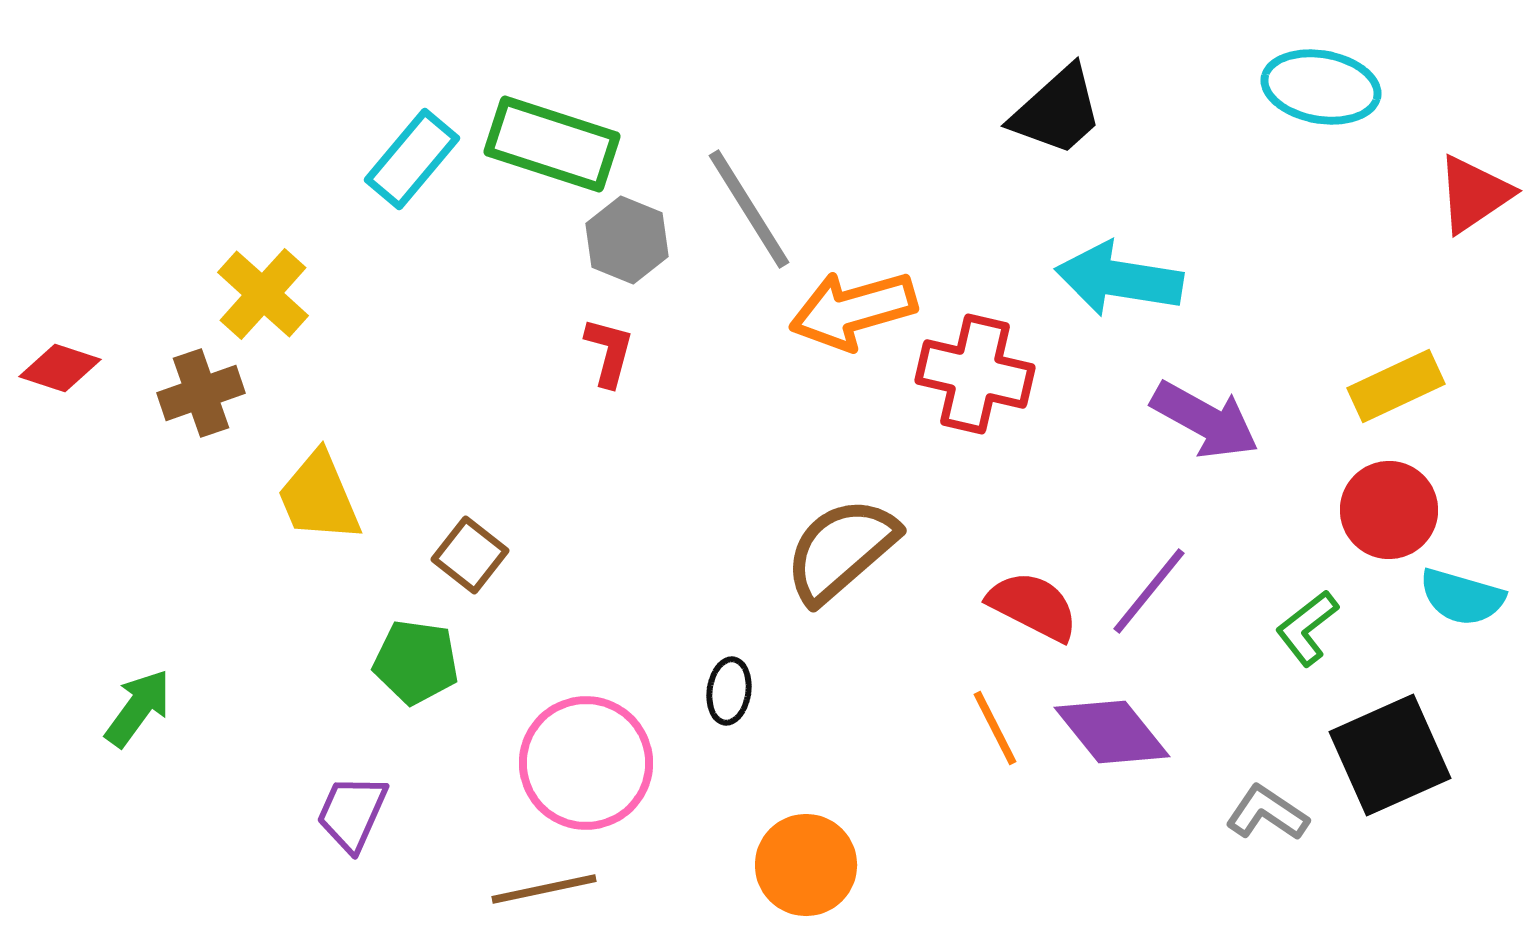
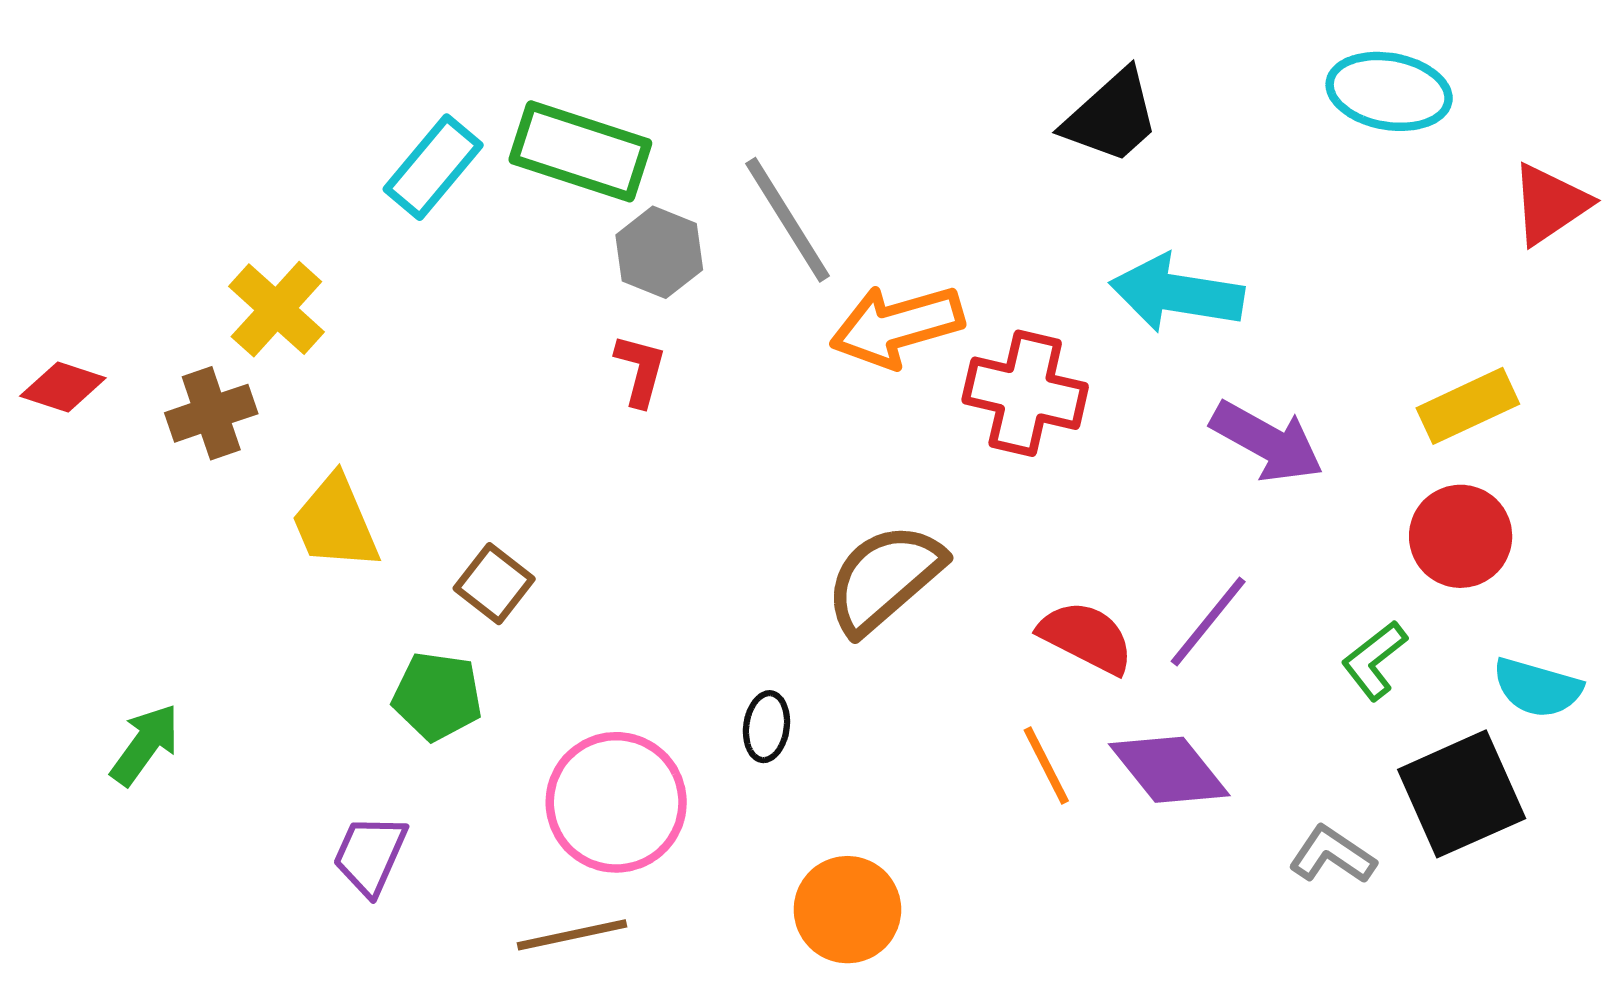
cyan semicircle: (1462, 597) -> (1537, 688), moved

